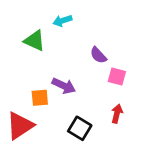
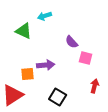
purple arrow: (64, 86) -> (46, 65), turned -30
red arrow: (117, 114) -> (95, 86), moved

